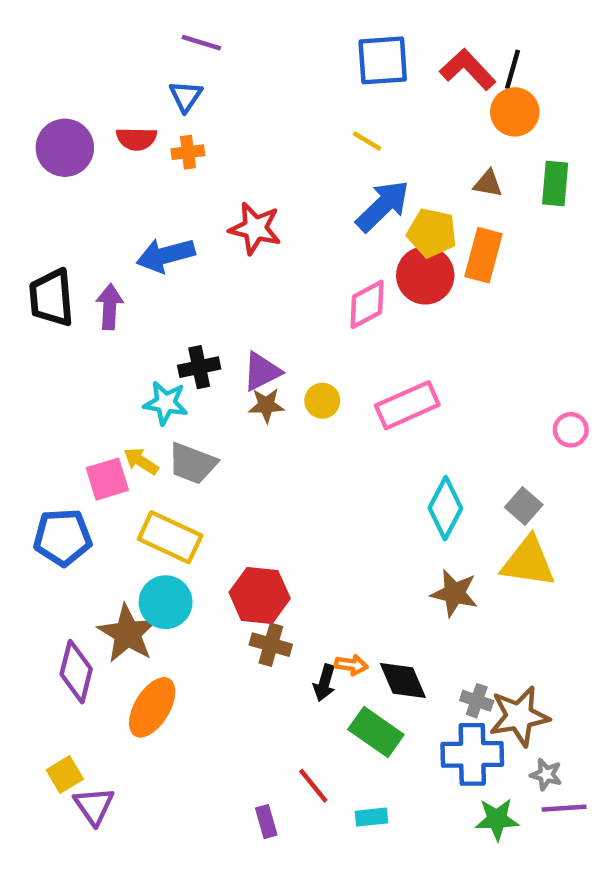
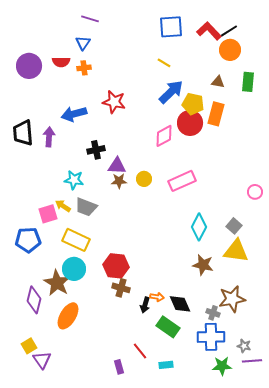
black line: (513, 69) -> (229, 31), turned 42
black cross: (199, 367) -> (96, 150), moved
purple triangle: (262, 372) -> (117, 166), turned 30
brown star: (519, 716) -> (232, 299), moved

